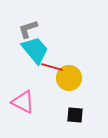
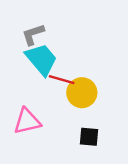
pink triangle: (23, 102) -> (27, 121), turned -40

